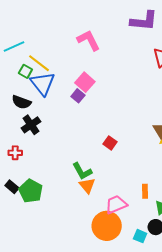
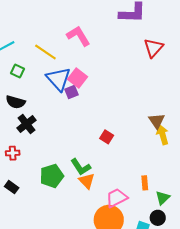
yellow line: (39, 63) -> (45, 52), moved
blue triangle: (43, 83) -> (58, 79), moved
purple square: (78, 96) -> (72, 92), turned 32
green pentagon: (31, 191) -> (52, 176), moved, turned 30

